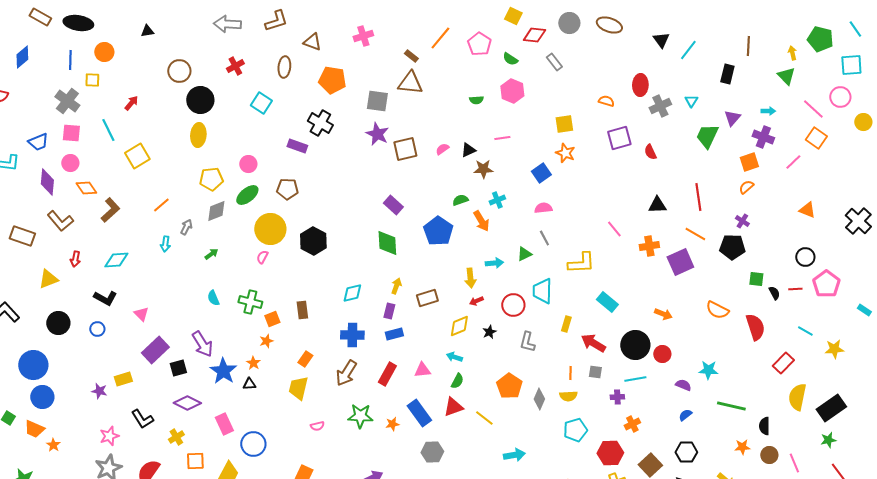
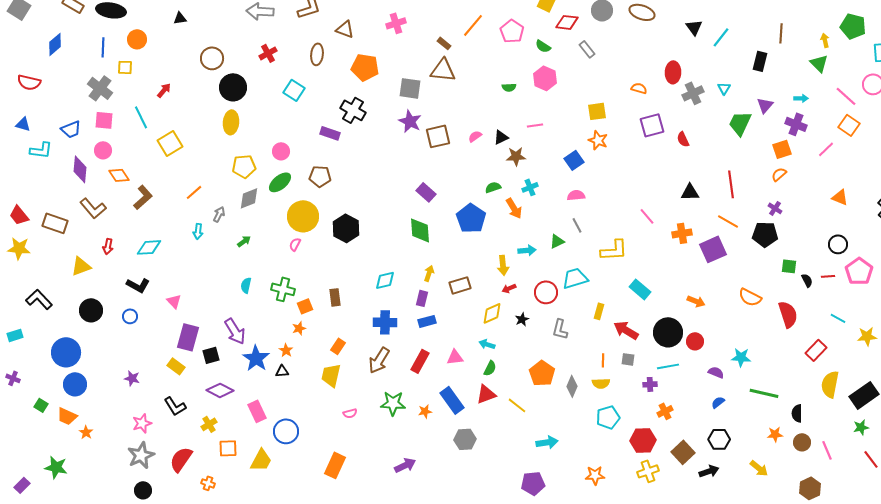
cyan trapezoid: (542, 291) -> (575, 278), turned 72
cyan semicircle: (213, 298) -> (246, 285), turned 35
purple rectangle: (155, 350) -> (188, 337), turned -32
yellow rectangle: (123, 379) -> (176, 366), moved, turned 54

